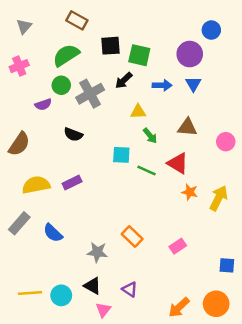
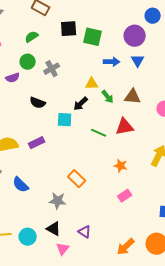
green semicircle: (66, 55) -> (32, 37), size x0.6
black arrow: (124, 80) -> (81, 104), moved
gray cross: (90, 94) -> (52, 69), size x0.7
green arrow: (150, 136) -> (108, 97), moved
cyan square: (121, 155) -> (65, 120), moved
red triangle: (178, 163) -> (125, 127), turned -42
orange star: (190, 192) -> (121, 166), moved
orange rectangle: (132, 237) -> (77, 179), moved

